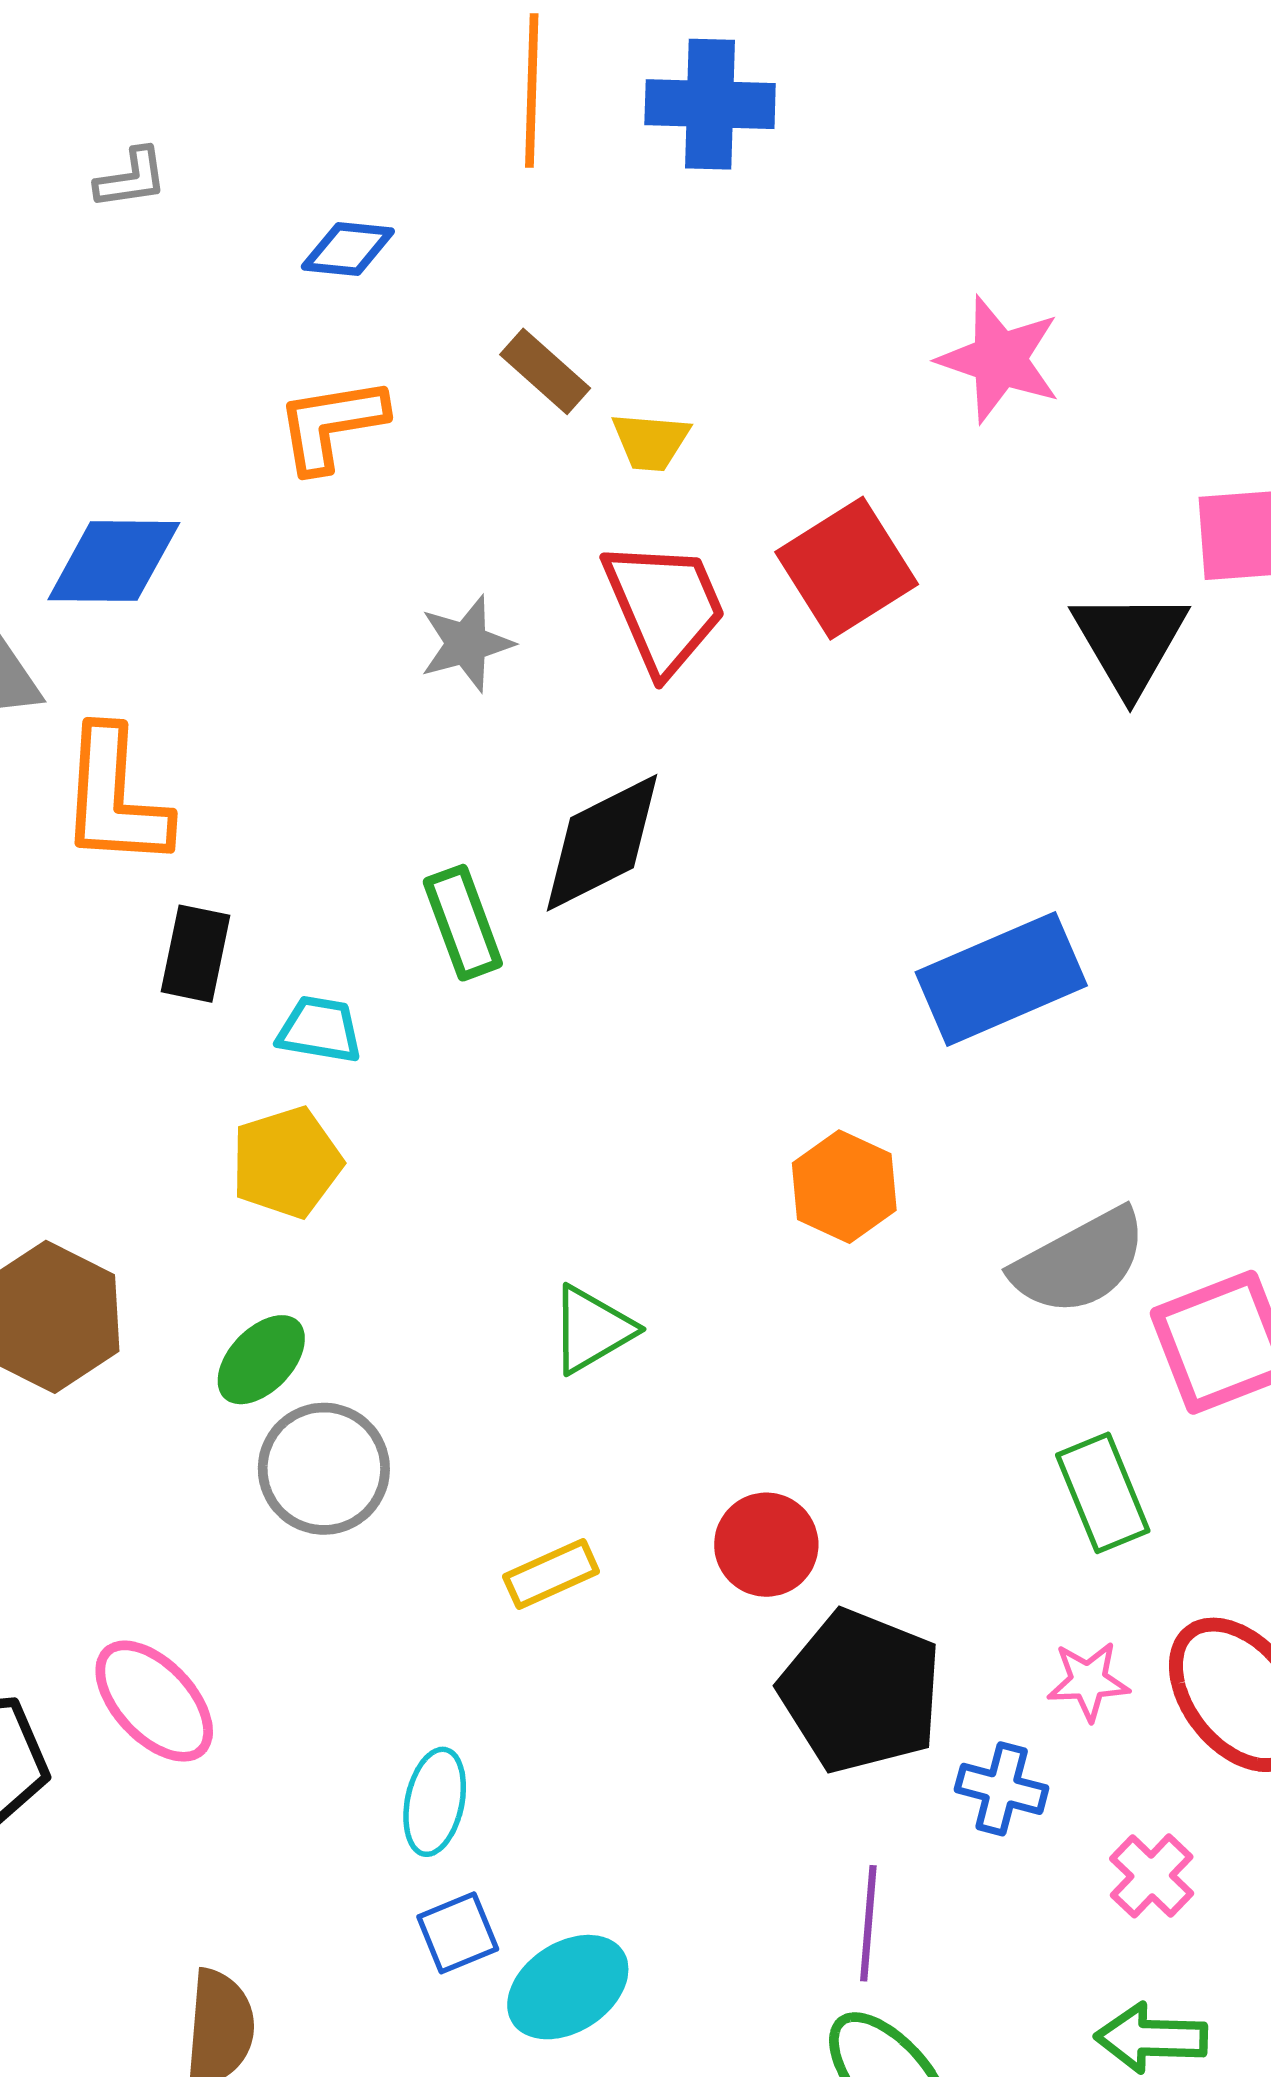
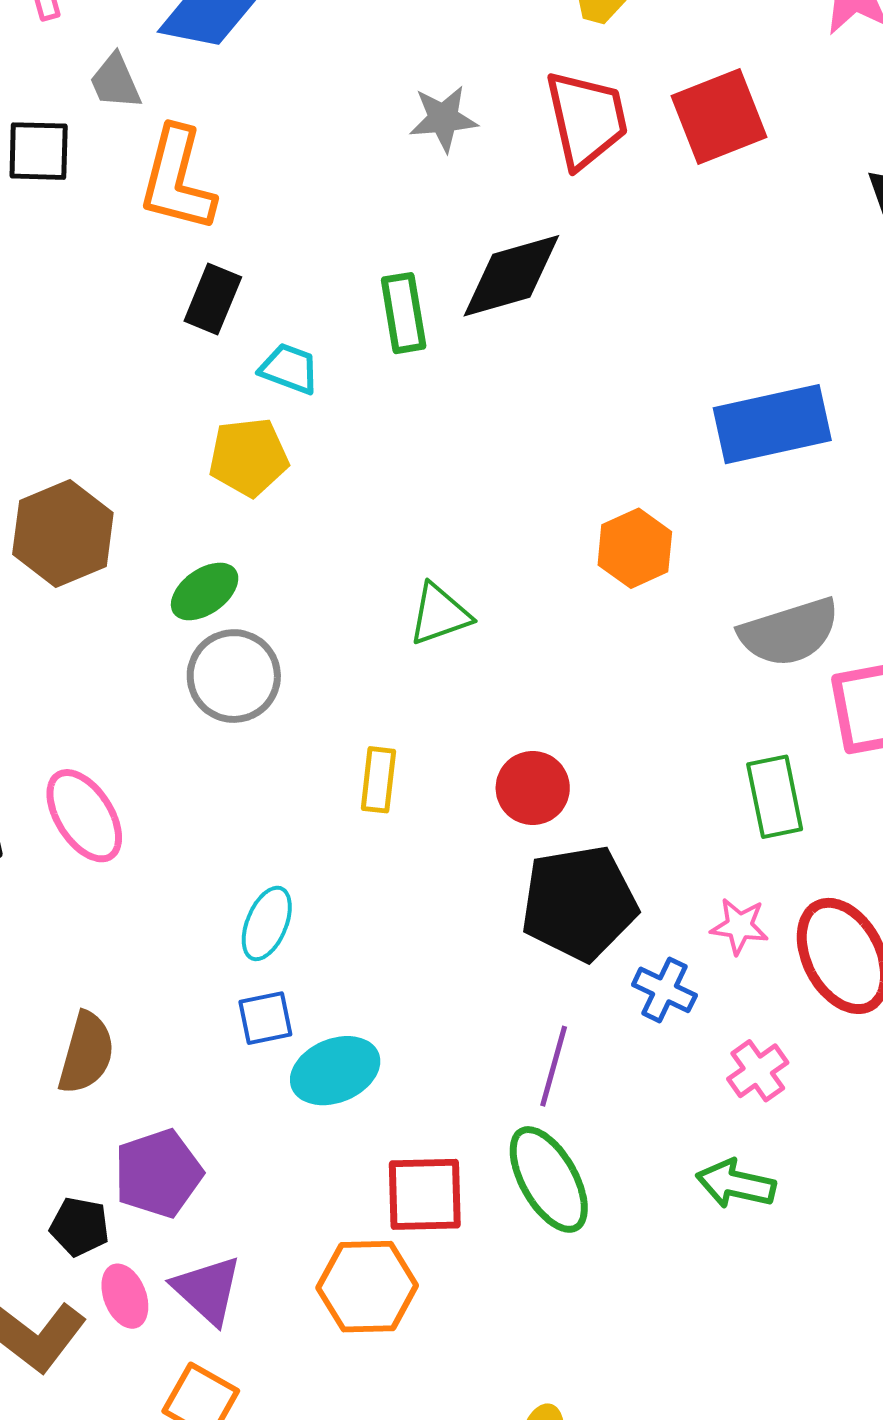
yellow rectangle: (551, 1574) -> (378, 780), turned -70
black pentagon: (861, 1691) -> (579, 903), turned 30

